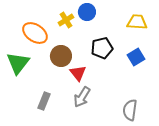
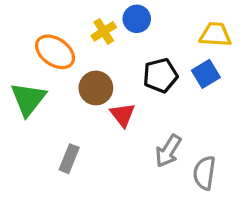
blue square: (136, 57) -> (206, 74), moved
gray arrow: (82, 97) -> (168, 151), moved

